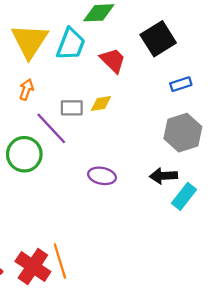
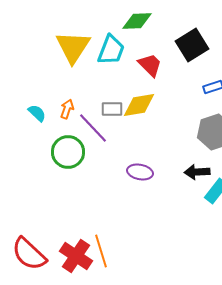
orange arrow: (26, 89) -> (67, 109), moved
yellow diamond: (101, 104) -> (139, 105), size x1.6

